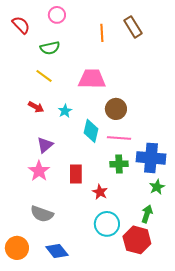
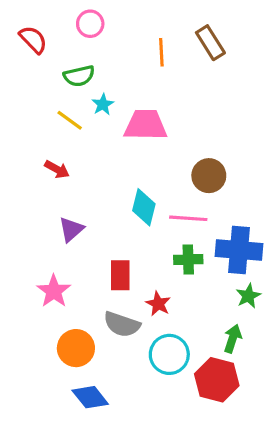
brown circle: (116, 109) -> (209, 176), moved
cyan star: (65, 111) -> (103, 104), moved
pink star: (39, 171) -> (54, 291), moved
gray semicircle: (42, 214) -> (122, 324), moved
orange circle: (17, 248) -> (76, 348), moved

